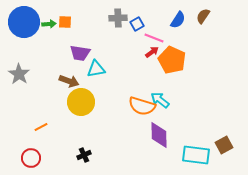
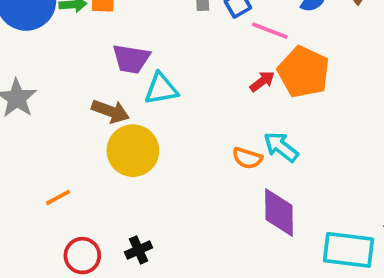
red arrow: (152, 52) -> (262, 81), moved
orange semicircle: (142, 106) -> (247, 158), size x0.6
red circle: (31, 158) -> (82, 256), moved

